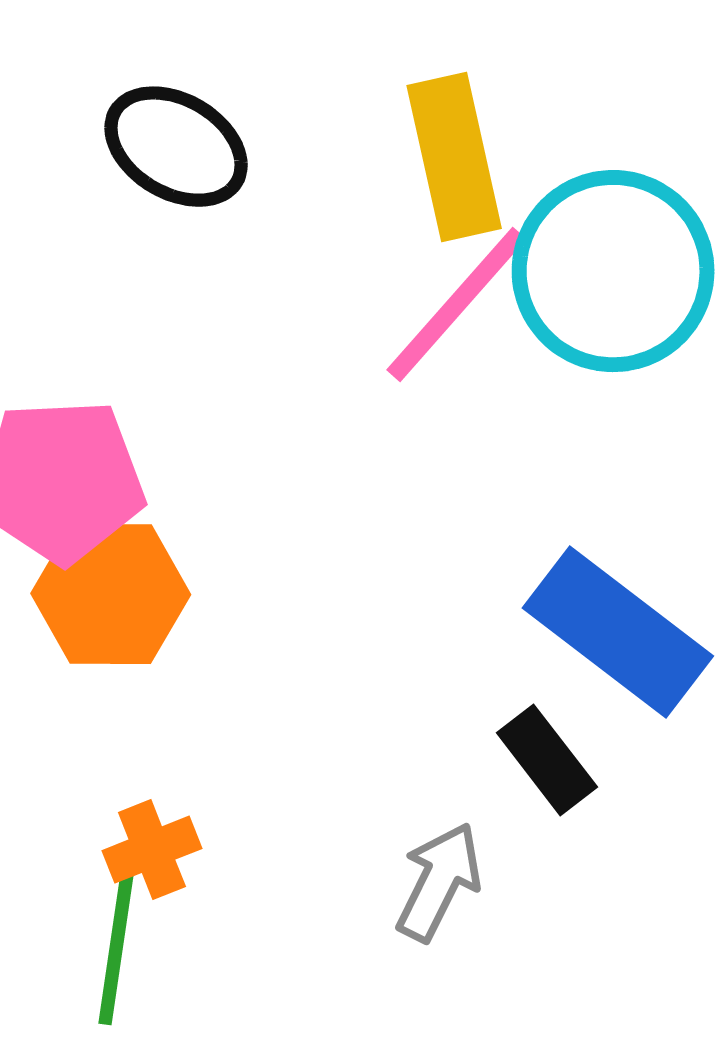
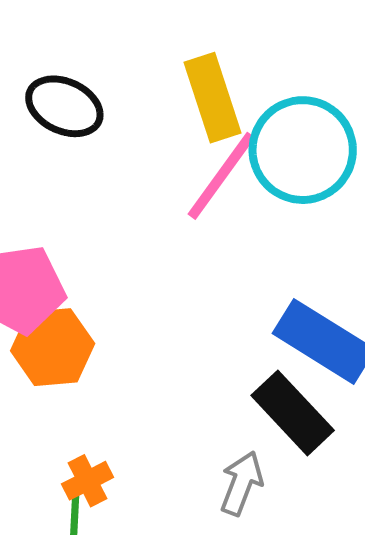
black rectangle: (547, 760) -> (293, 413), size x1.5

